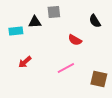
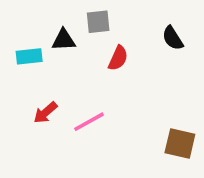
red semicircle: (75, 40) -> (118, 58), moved, turned -96
pink line: (66, 68) -> (89, 122), moved

